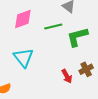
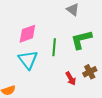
pink diamond: (23, 19) -> (27, 34), moved
green line: (53, 26) -> (54, 47), moved, turned -72

